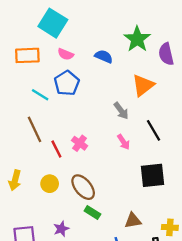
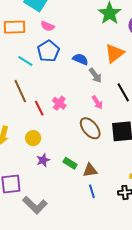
blue semicircle: (104, 56) -> (80, 59), moved
brown ellipse: (83, 187) -> (90, 128), moved
brown triangle: (133, 221) -> (90, 170), moved
purple star: (61, 229) -> (43, 160), moved

